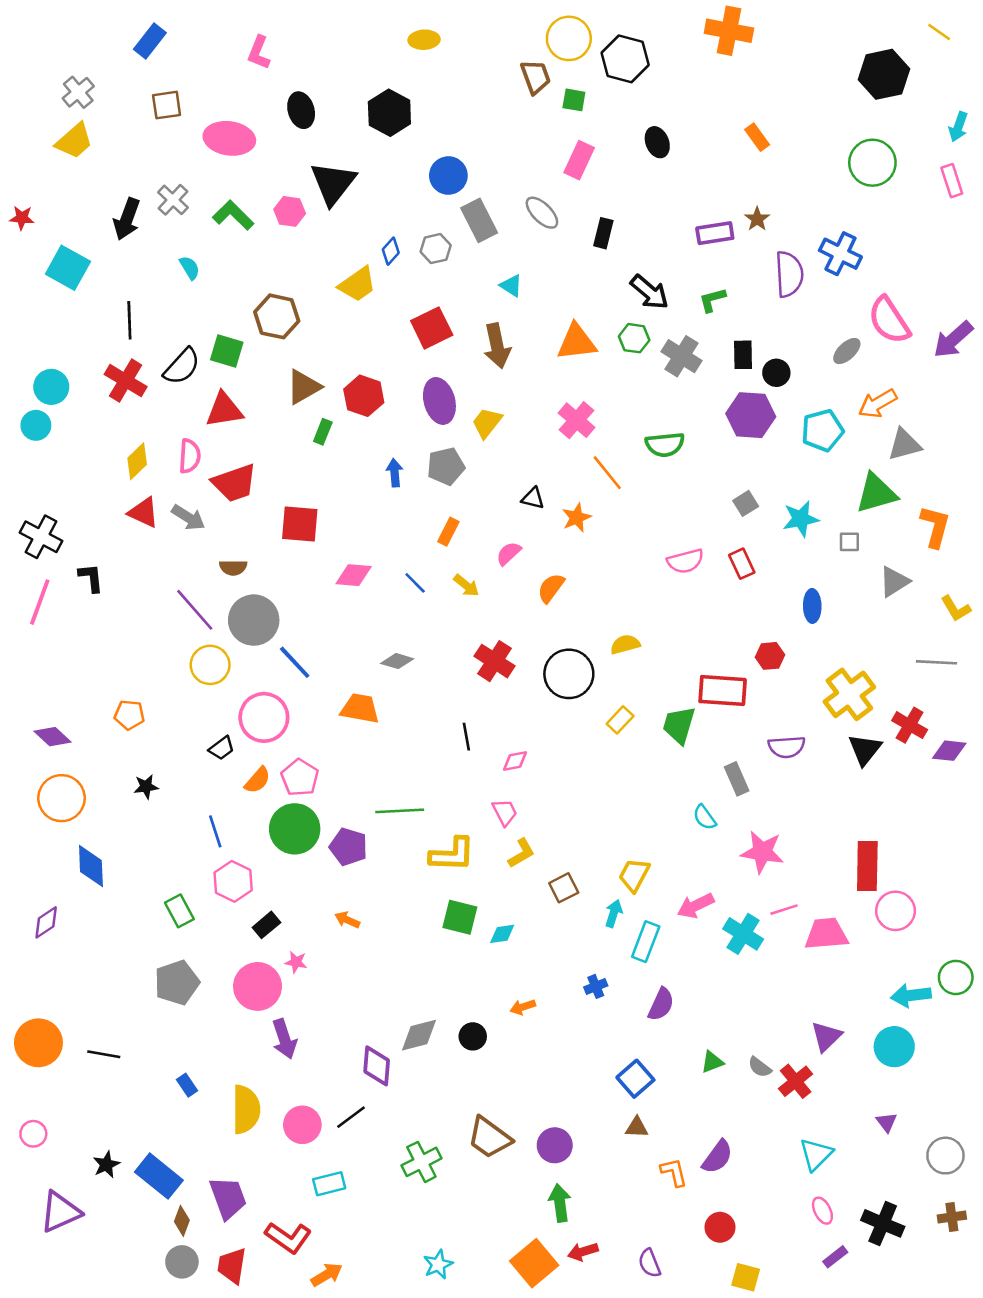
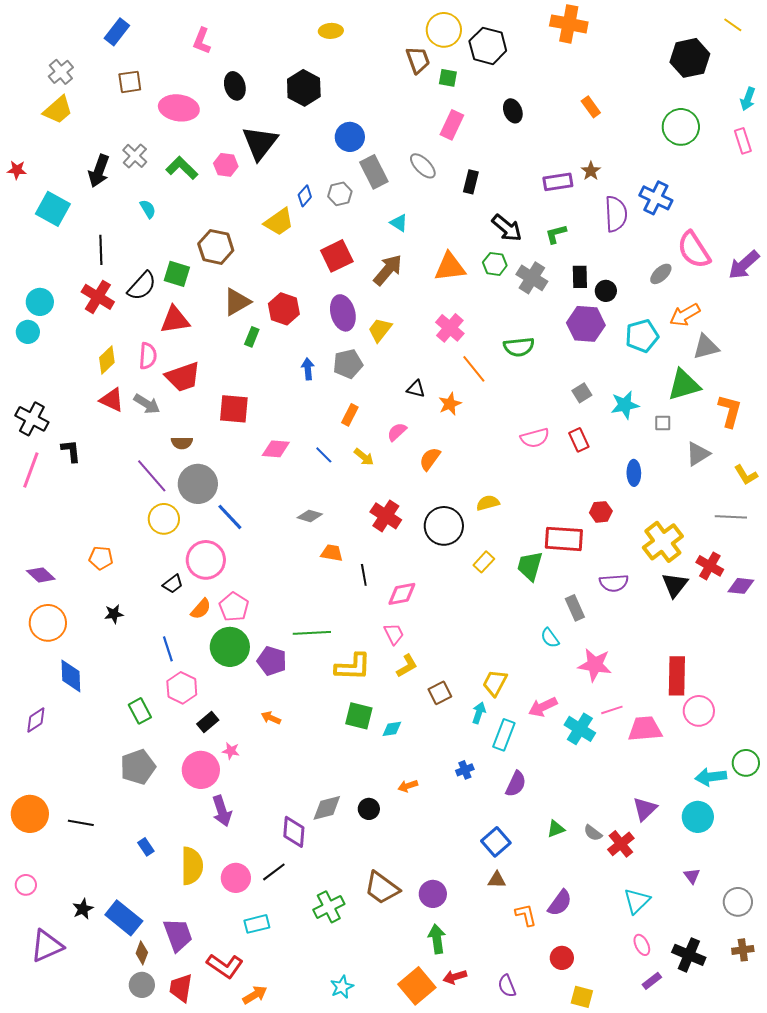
brown arrow: (497, 346) -> (388, 270), turned -128
orange trapezoid: (360, 708) -> (332, 553), moved, size x0.7
pink diamond: (515, 761) -> (402, 594), size x1.4

